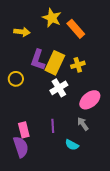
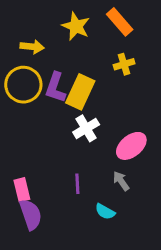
orange rectangle: (76, 29) -> (120, 22), moved
yellow cross: (78, 65) -> (124, 64), moved
yellow circle: (16, 79) -> (23, 85), moved, size x1.6
pink rectangle: (24, 130) -> (22, 190), moved

